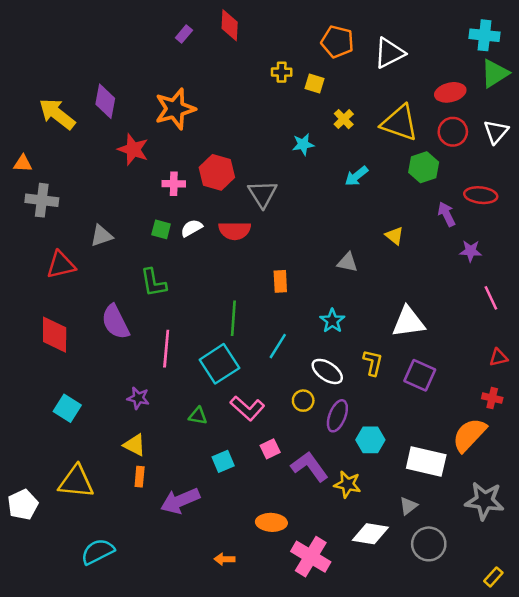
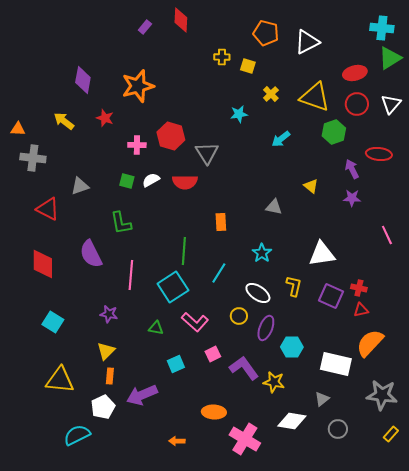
yellow arrow: (57, 114) -> (64, 121), moved, size x0.7
red star: (133, 149) -> (105, 118), size x0.7
purple star: (471, 251) -> (352, 198), moved
red triangle: (61, 265) -> (48, 209), turned 40
red triangle: (498, 357) -> (361, 310), moved
red cross: (492, 398) -> (359, 288), moved
yellow triangle: (134, 445) -> (106, 351), turned 48
white pentagon: (23, 505) -> (103, 407), moved
gray circle: (429, 544) -> (338, 429), size x0.7
yellow rectangle: (493, 577) -> (391, 434), moved

